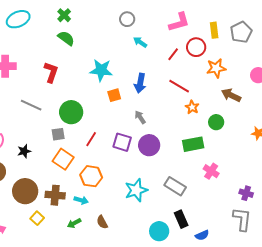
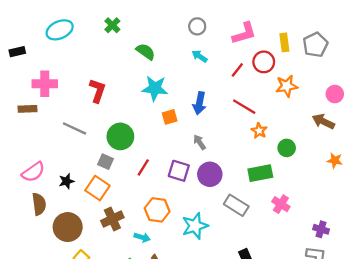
gray circle: (127, 19) -> (197, 26), moved
green semicircle: (66, 38) -> (146, 52), moved
brown arrow: (231, 95) -> (323, 122), moved
gray square: (58, 134) -> (105, 162), turned 32
orange square: (63, 159) -> (97, 188), moved
orange hexagon: (91, 176) -> (157, 210), moved
gray rectangle: (175, 186) -> (236, 205), moved
brown cross: (55, 195) -> (112, 219), moved, turned -30
cyan arrow: (81, 200) -> (142, 237), moved

